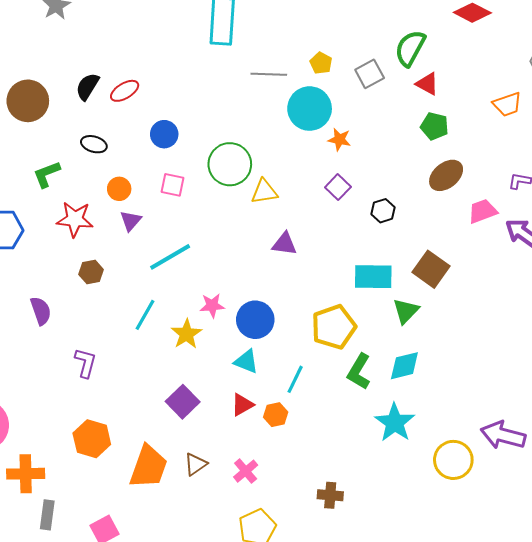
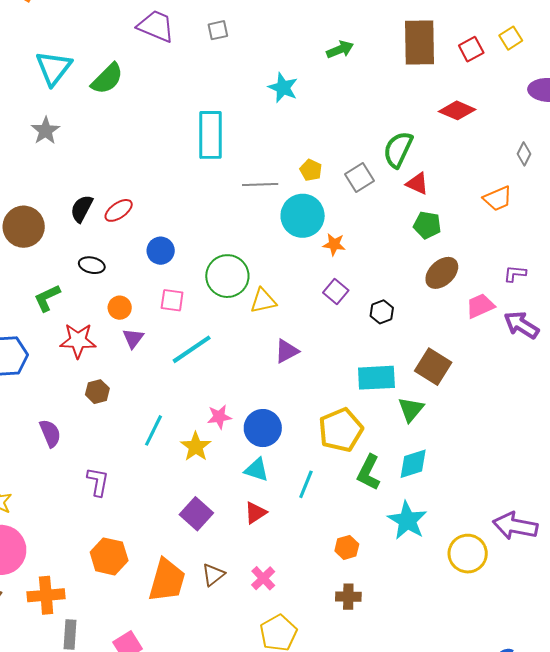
purple triangle: (285, 244) -> (287, 351), turned -32
cyan line: (170, 257) -> (192, 349), moved
orange hexagon: (276, 415) -> (347, 547), moved

